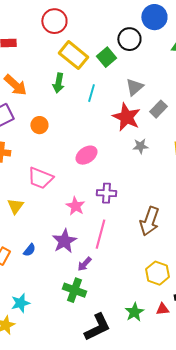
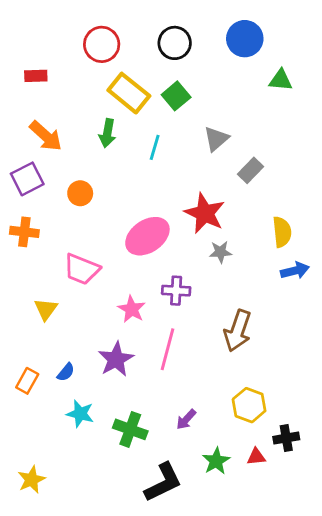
black circle: (129, 39) -> (175, 43), moved
red star: (126, 117) -> (205, 213), moved
gray star: (140, 146) -> (220, 252), moved
pink ellipse: (86, 155) -> (147, 236), size x1.4
purple arrow: (84, 264) -> (186, 419), moved
cyan star: (20, 303) -> (80, 414), moved, turned 30

